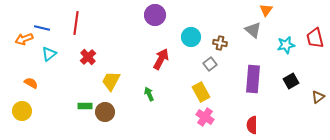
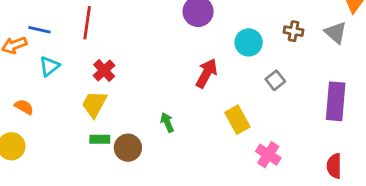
brown cross: (220, 43) -> (294, 31), moved
yellow trapezoid: (111, 81) -> (94, 104), moved
yellow rectangle: (201, 92) -> (237, 120), moved
green arrow: (149, 94) -> (167, 122), moved

